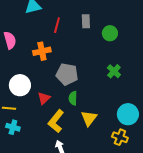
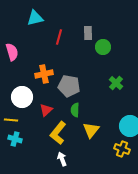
green circle: (110, 33) -> (103, 47), moved
orange cross: (42, 51) -> (44, 74), moved

